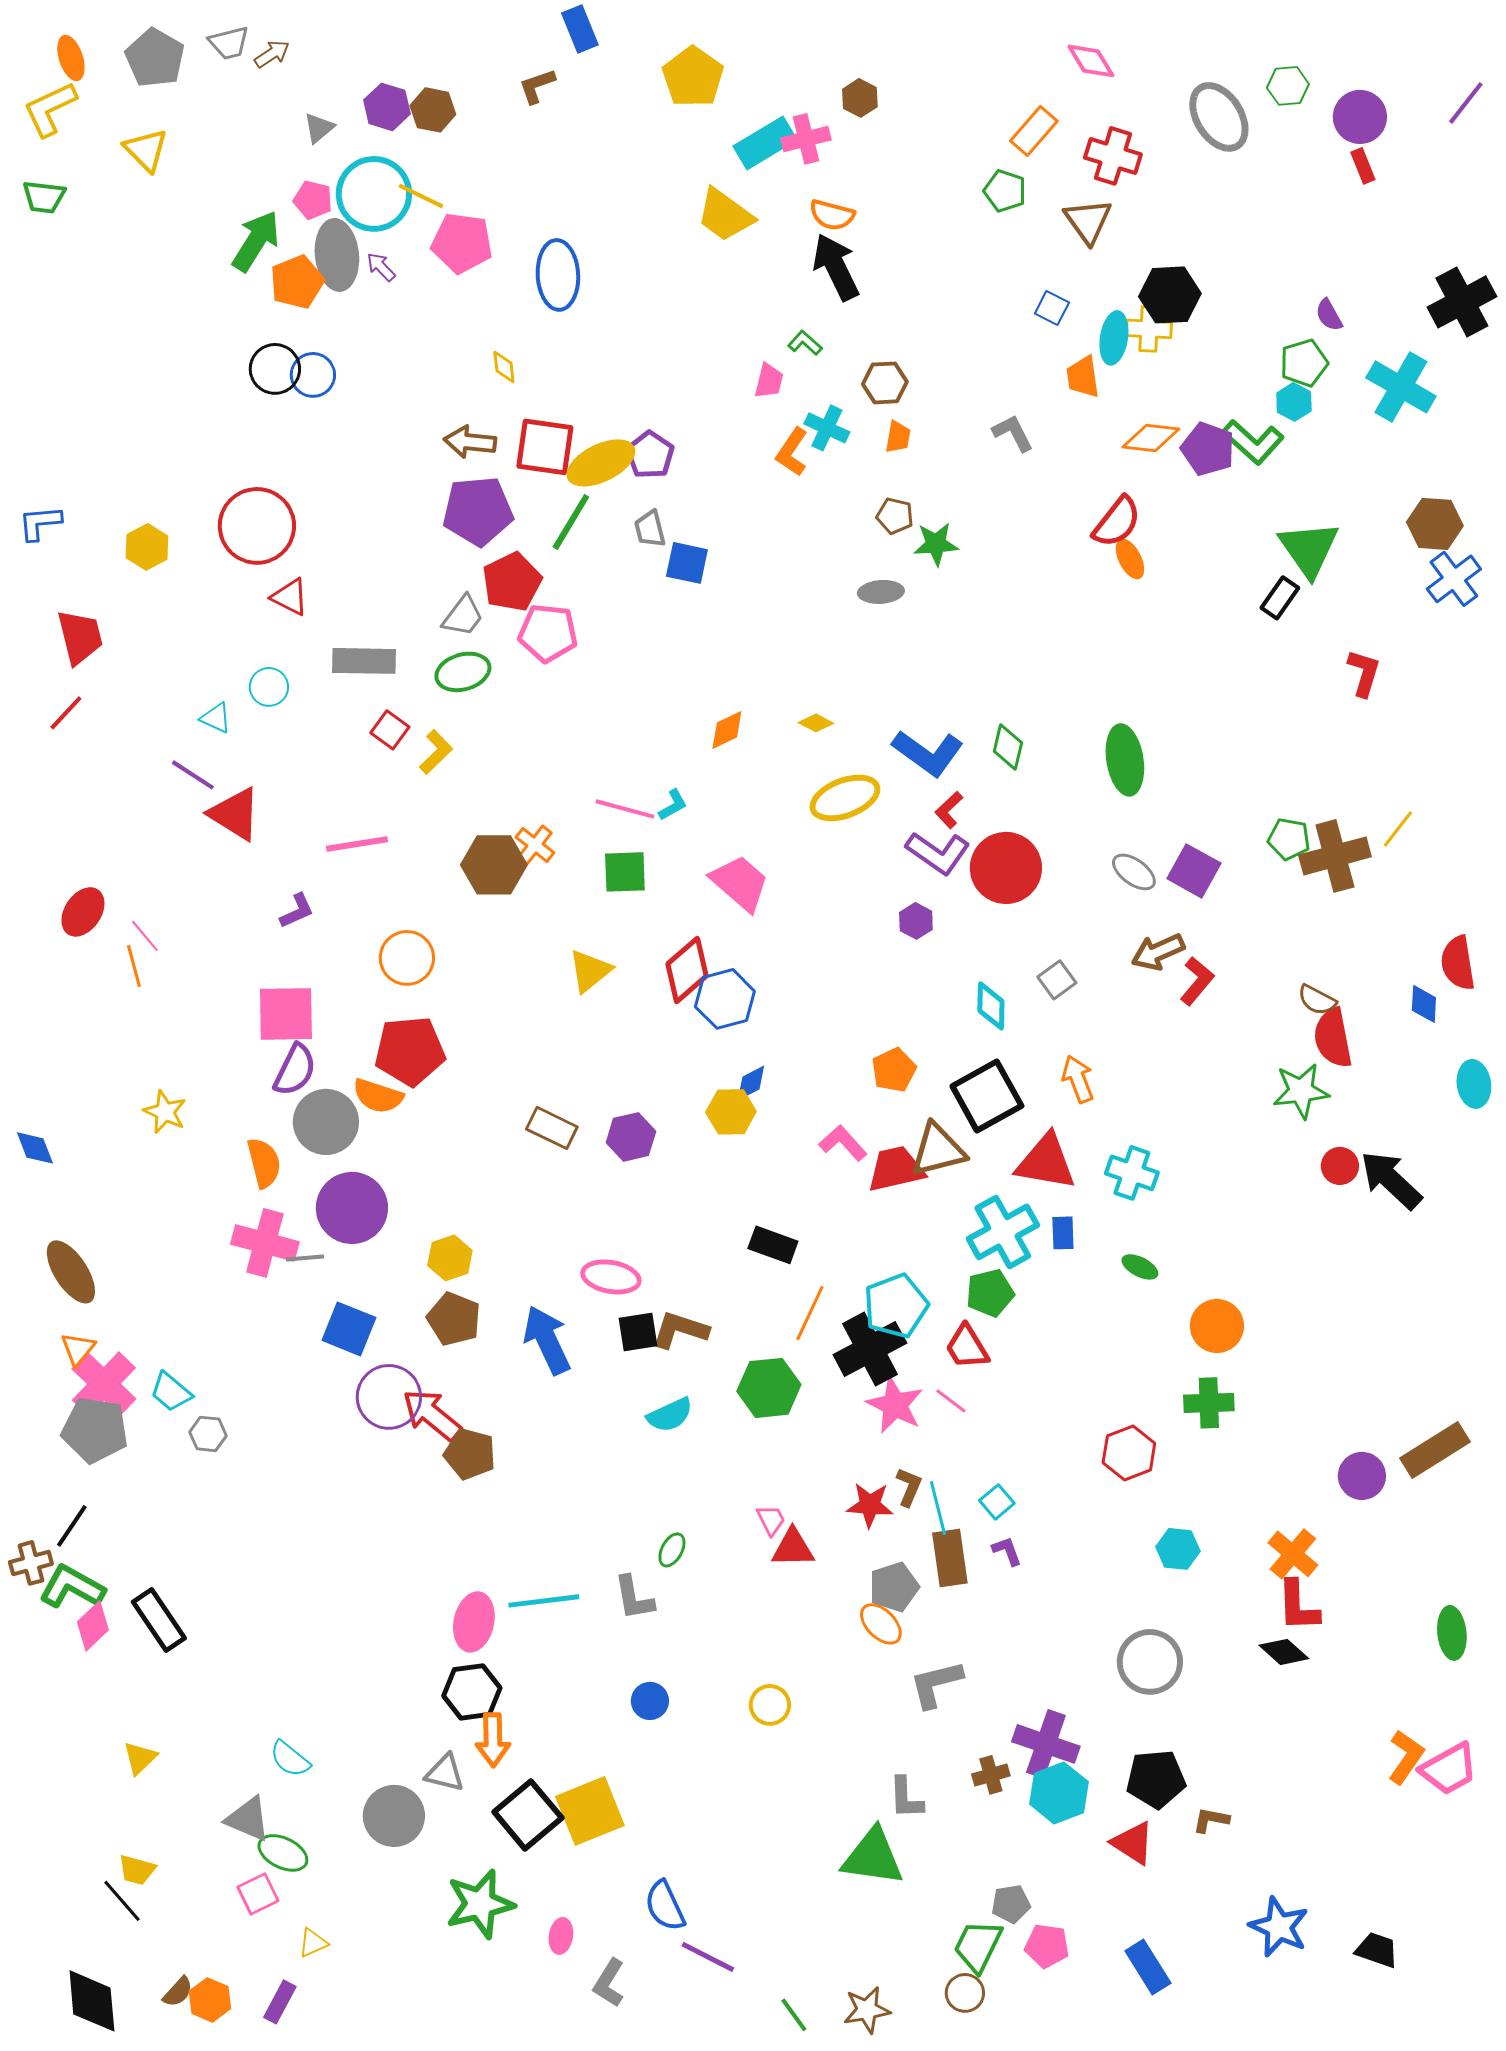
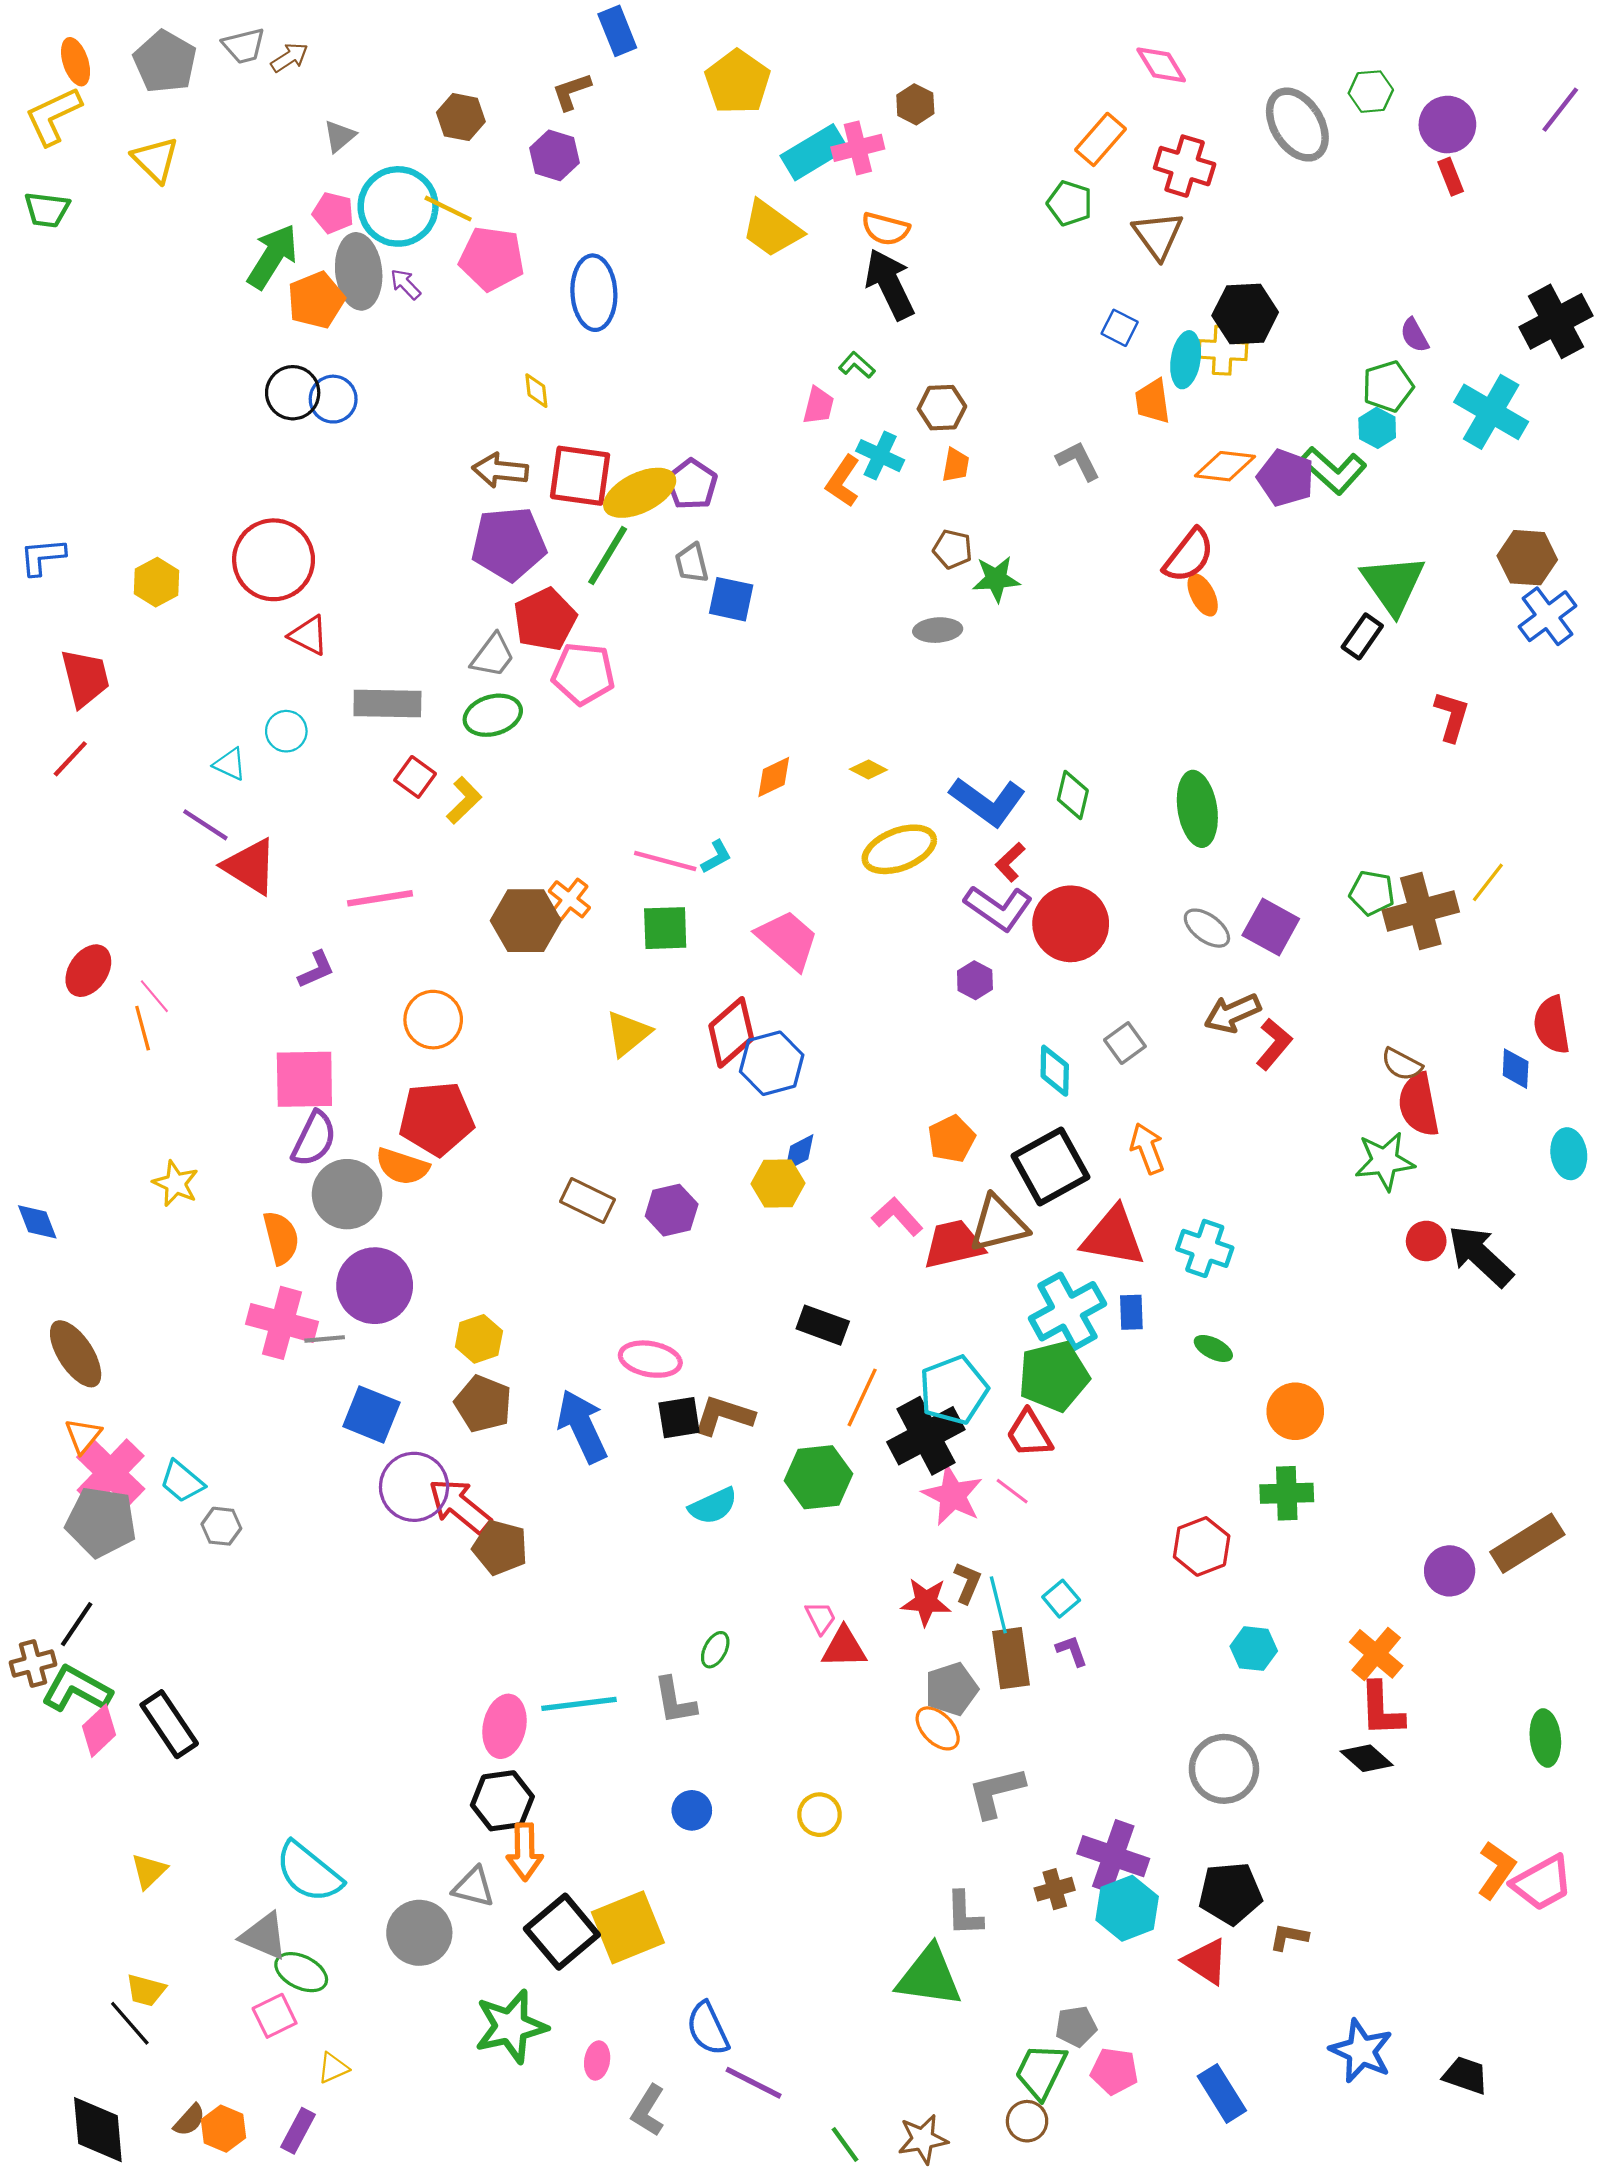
purple hexagon: (387, 107) -> (554, 155), moved
green pentagon: (990, 1293) -> (1054, 1376), size x1.4
cyan semicircle: (290, 1759) -> (309, 1872), size x1.6

